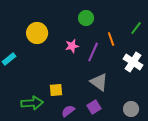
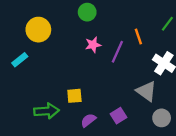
green circle: (86, 18) -> (87, 12), moved
yellow circle: (37, 33) -> (38, 30), moved
gray triangle: (99, 82) -> (146, 91), moved

